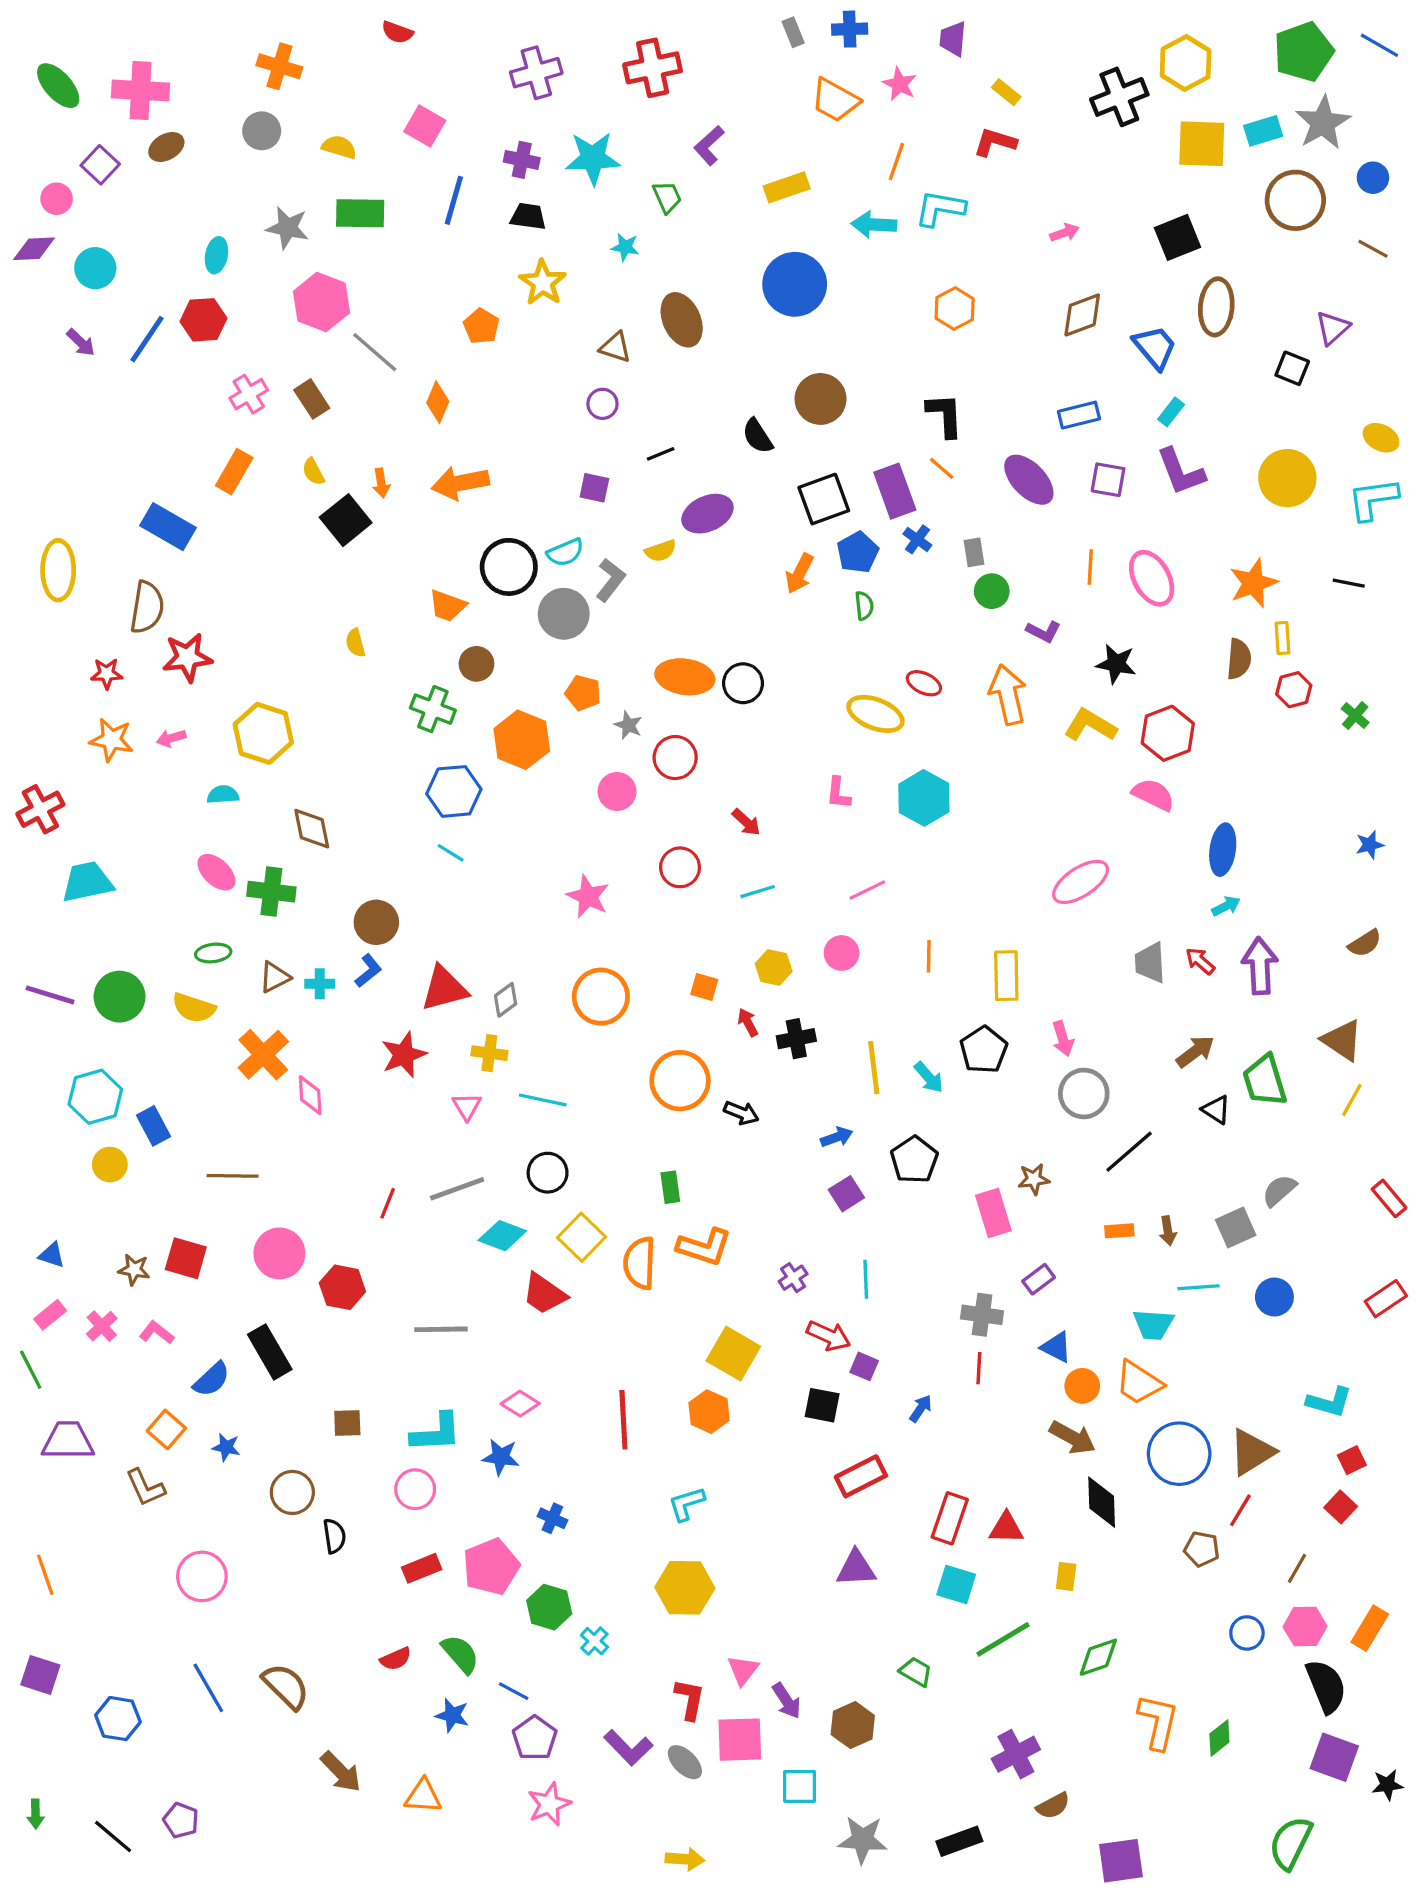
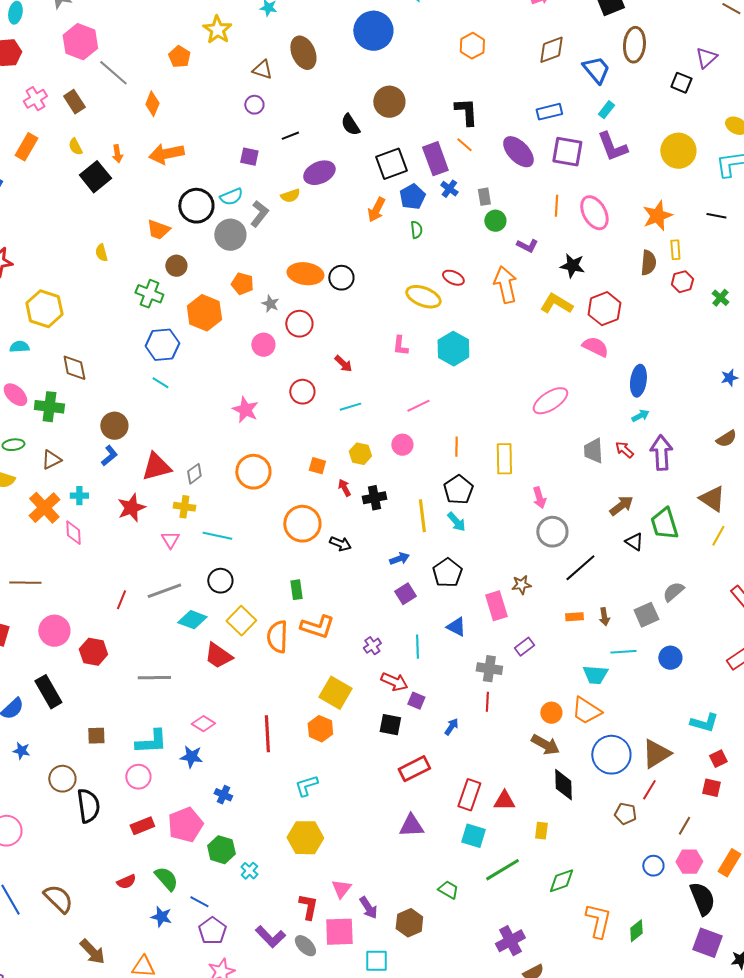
purple square: (1108, 480) -> (567, 152), size x1.4
cyan cross: (320, 984) -> (79, 496), moved
black pentagon: (984, 1050) -> (458, 490), moved
blue triangle: (1056, 1347) -> (456, 627), moved
red square: (1341, 1507) -> (711, 788), turned -30
black semicircle: (334, 1536) -> (88, 806), size x1.6

